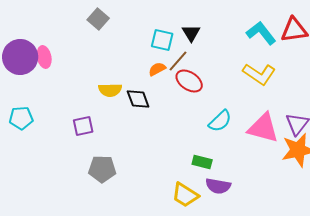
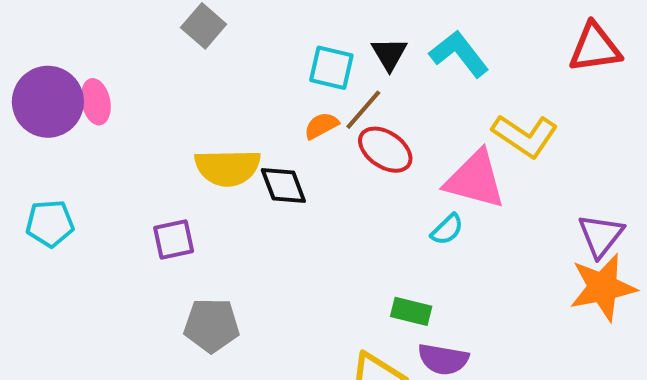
cyan L-shape: (261, 33) -> (459, 54), moved
yellow semicircle: (110, 90) -> (228, 168), size x1.4
cyan semicircle: (220, 121) -> (447, 229), size x0.7
pink triangle: (263, 128) -> (475, 180), moved

